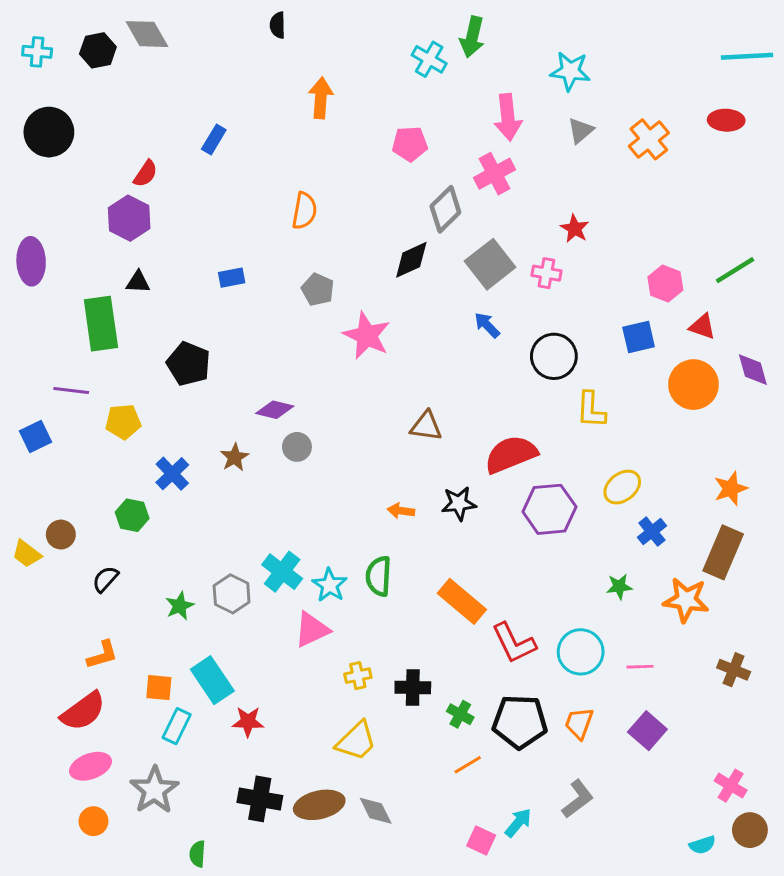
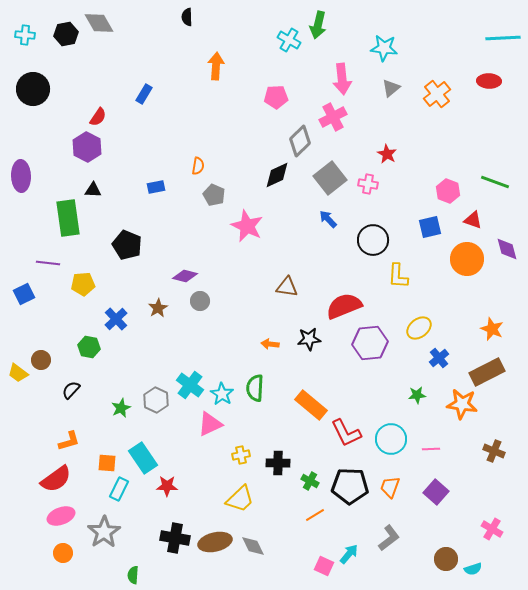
orange semicircle: (304, 211) -> (198, 166), moved, size x0.7
green line: (735, 270) -> (495, 182), turned 52
orange star: (731, 488) -> (492, 329), turned -30
brown rectangle: (723, 552) -> (487, 372), turned 40
brown circle: (750, 830) -> (446, 559), moved

